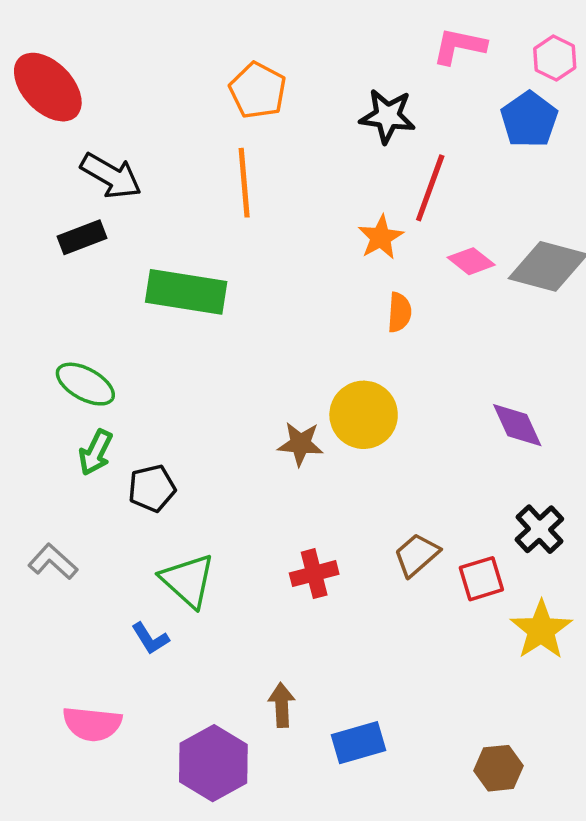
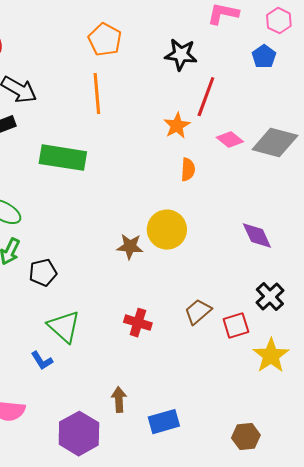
blue pentagon: (529, 119) -> (264, 57), size x0.7
red cross: (314, 574) -> (138, 323), turned 32

